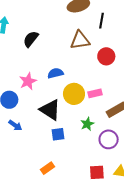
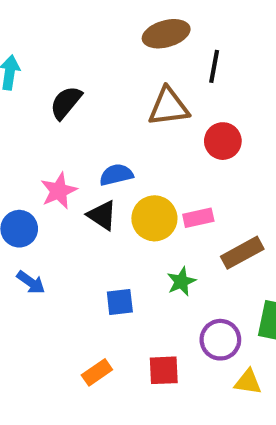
black triangle: (50, 110) -> (102, 215), moved, size x0.7
purple circle: (109, 139) -> (220, 340), moved
red square: (97, 172) -> (164, 370), moved

